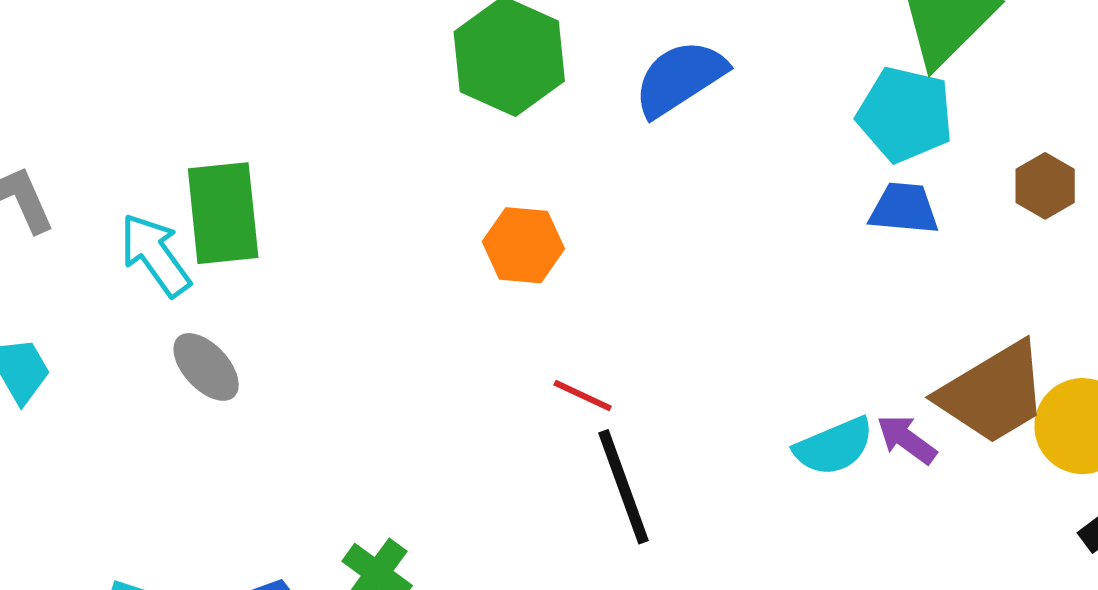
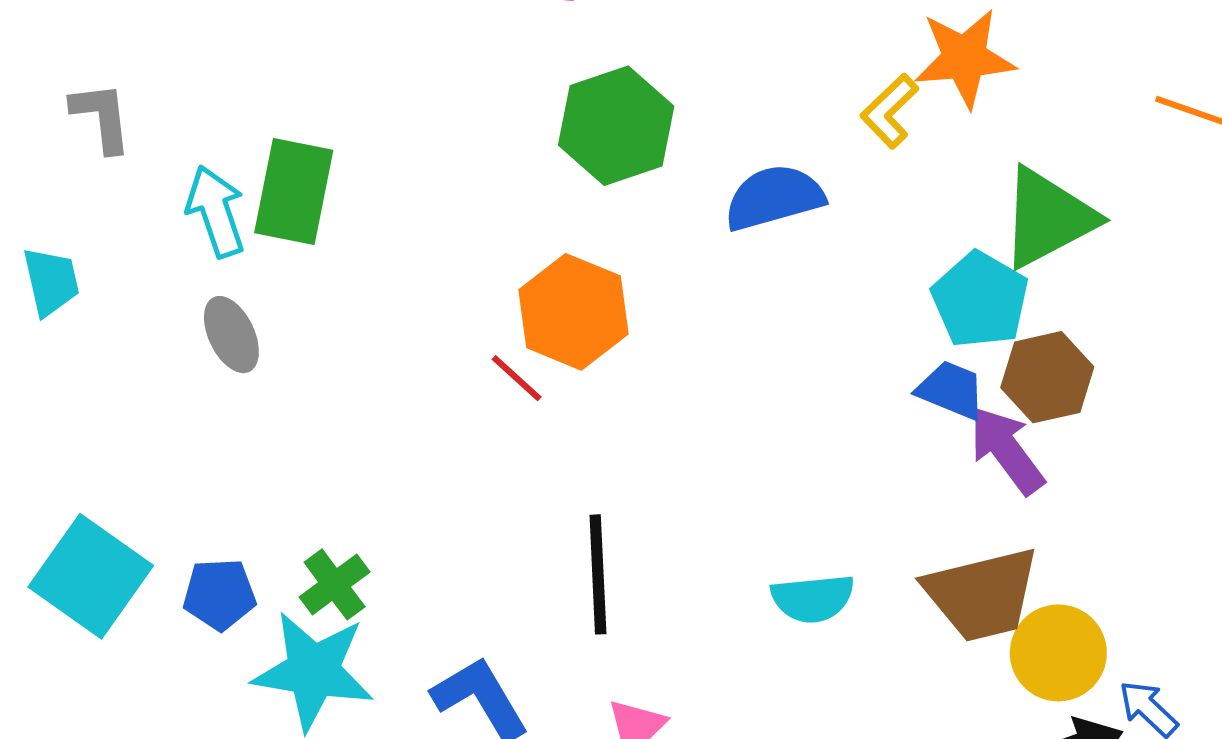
brown hexagon: (1045, 186) -> (1047, 377), moved, size x1.4
orange hexagon: (523, 245) -> (573, 312), size x1.4
red line: (583, 395) -> (517, 378), moved
purple arrow: (907, 439) -> (1007, 450), moved, size x1.5

